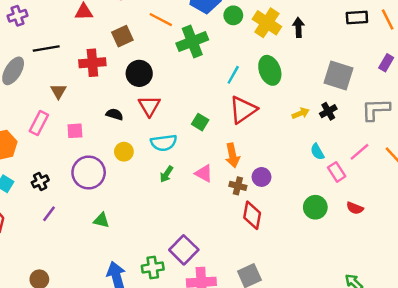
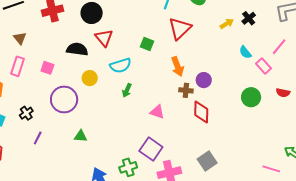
brown triangle: (58, 91) -> (20, 38), moved
black semicircle: (115, 114) -> (77, 49), size x1.5
pink square: (75, 131) -> (47, 68), turned 32
pink triangle: (204, 173) -> (157, 112), moved

